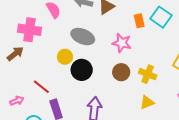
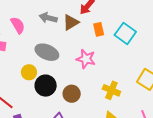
orange rectangle: (139, 21) -> (99, 29), moved
brown circle: (121, 72) -> (72, 94), moved

